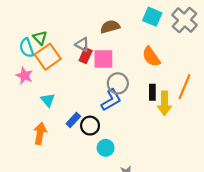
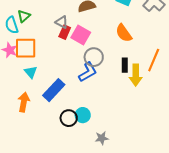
green triangle: (40, 38) -> (24, 16), turned 32
orange square: (48, 57) -> (26, 48), moved, turned 35
pink square: (103, 59) -> (81, 35), turned 30
blue rectangle: (73, 120) -> (54, 90), size x1.6
black circle: (90, 126) -> (69, 118), moved

